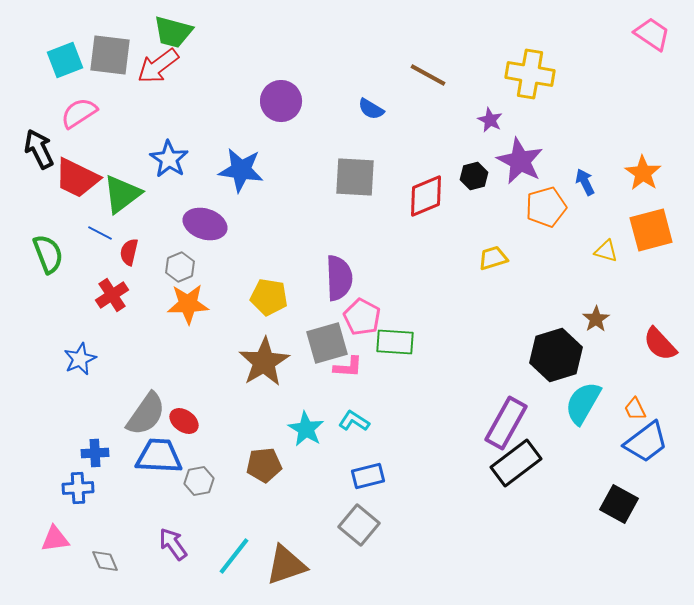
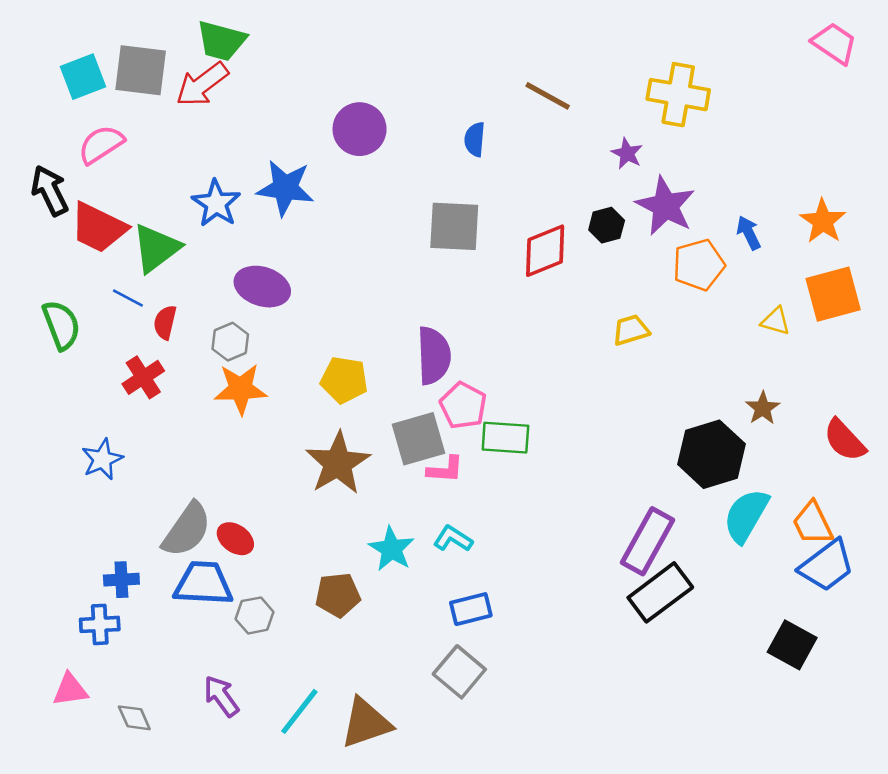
blue semicircle: (371, 109) -> (475, 139), turned 64
blue star: (241, 170) -> (285, 188), moved
orange trapezoid: (635, 409) -> (813, 523), size x1.5

